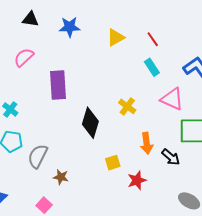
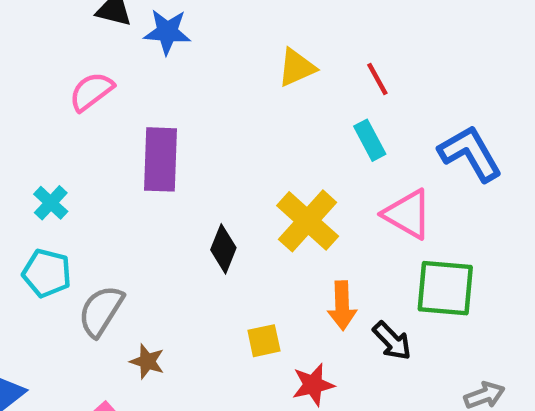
blue star: (70, 27) -> (167, 32), moved
yellow cross: (127, 106) -> (308, 221), size x1.6
black diamond: (90, 123) -> (223, 249), size x0.7

